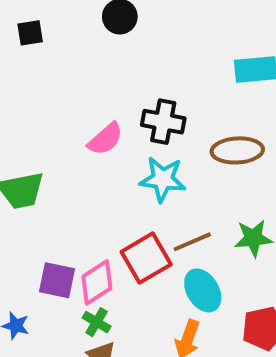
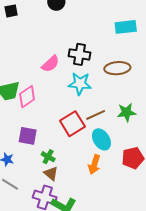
pink diamond: (97, 282) -> (27, 97), moved

